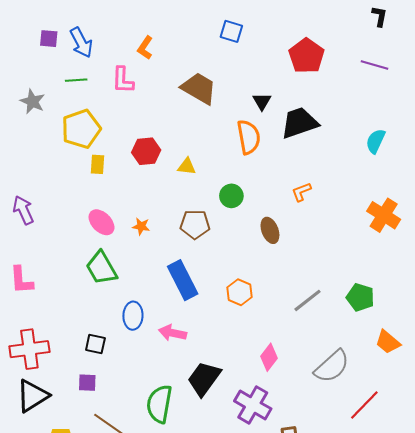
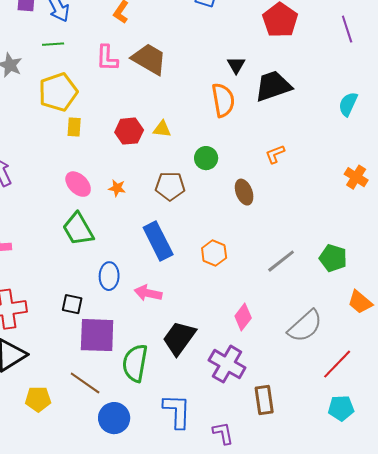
purple line: (375, 65) -> (347, 29), turned 56
pink L-shape: (123, 80) -> (107, 58), moved
brown trapezoid: (199, 88) -> (149, 59), moved
red hexagon: (146, 151) -> (129, 131), moved
orange cross: (384, 215) -> (356, 177), size x0.7
purple square: (87, 383) -> (97, 335), moved, size x2.0

